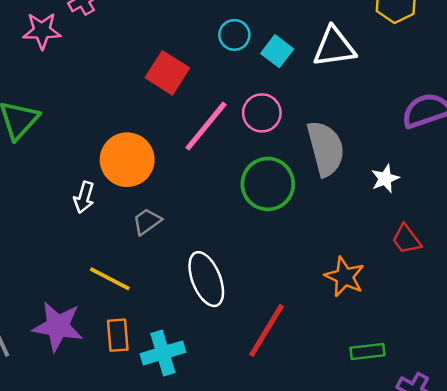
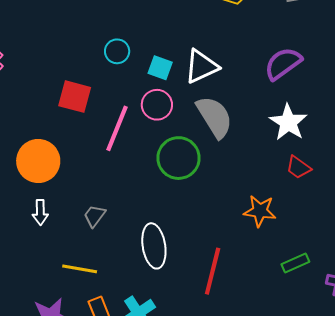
white triangle: (334, 47) -> (201, 66), moved
cyan square: (277, 51) -> (160, 68), moved
orange circle: (127, 160) -> (38, 161), moved
white star: (385, 179) -> (288, 122), moved, size x1.6
white ellipse: (206, 279) -> (154, 246), turned 30

